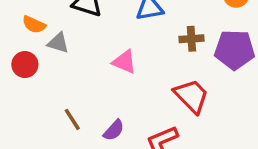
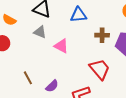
gray triangle: (58, 43) -> (40, 32), moved

